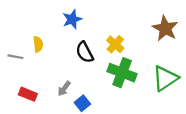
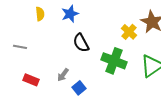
yellow semicircle: (38, 44) -> (40, 14), moved
yellow cross: (115, 44) -> (129, 32), moved

